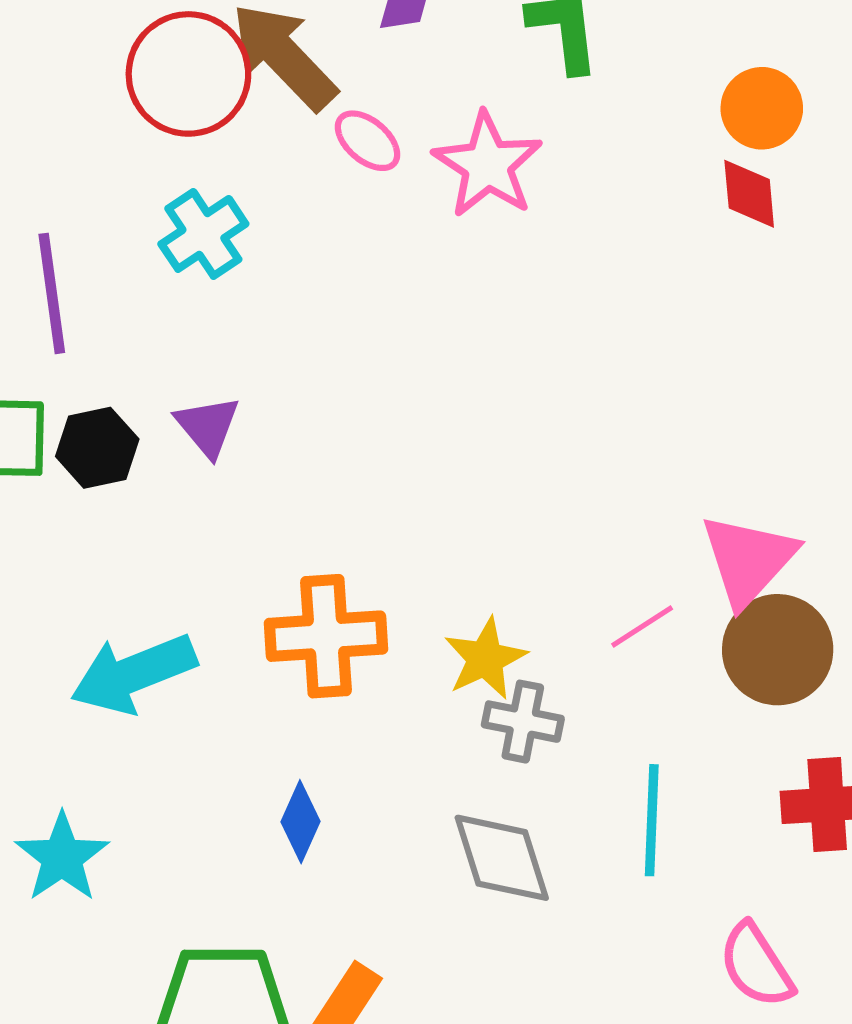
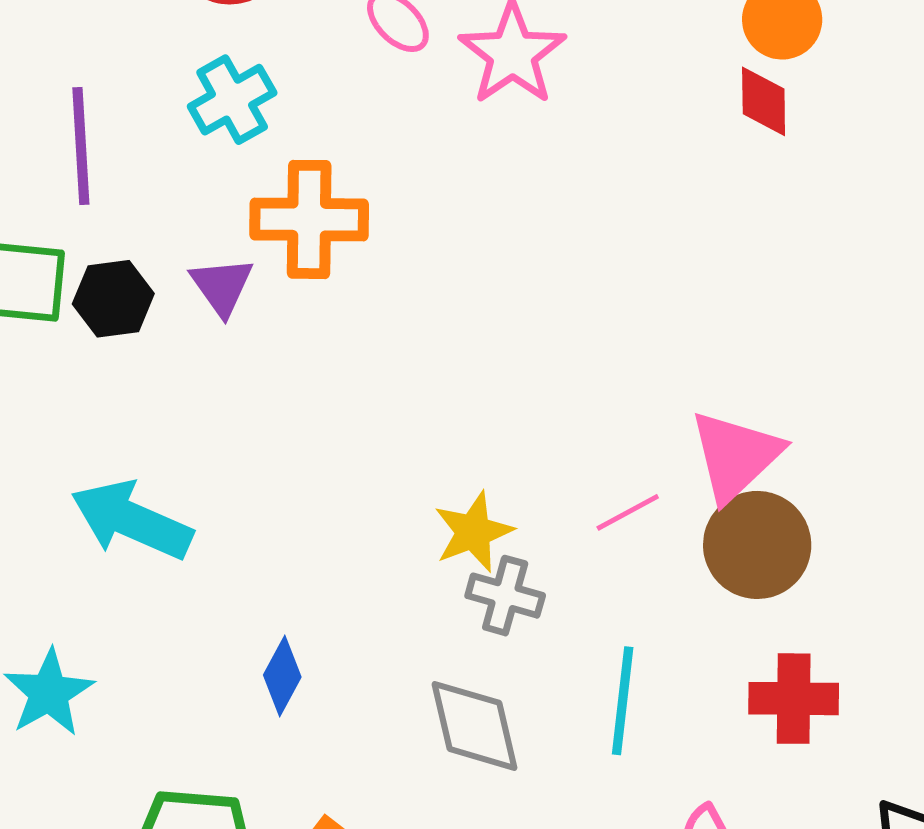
orange cross: (326, 636) -> (309, 219), moved
cyan arrow: (133, 674) -> (132, 520), turned 41

